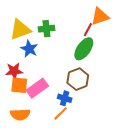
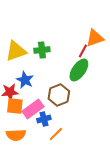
blue star: (29, 49) -> (25, 80), moved
brown hexagon: (78, 79) -> (59, 95), moved
blue cross: (65, 98) -> (44, 119), moved, turned -32

